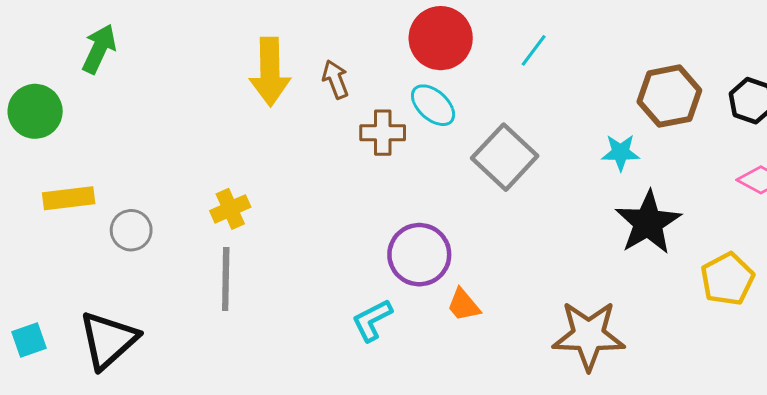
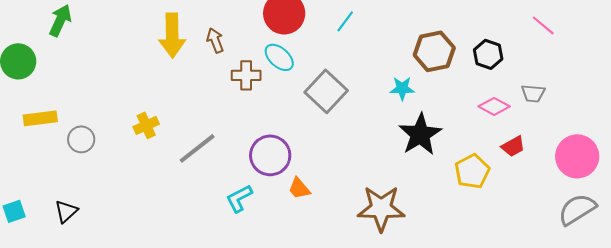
gray line: (226, 279) -> (197, 148), moved, turned 51
black triangle: (108, 340) -> (66, 211), size x0.6

